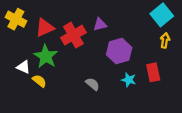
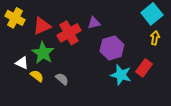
red rectangle: (153, 72) -> (144, 68), turned 48
cyan star: (129, 80) -> (121, 75), size x1.5
gray semicircle: (93, 84) -> (62, 79), moved

